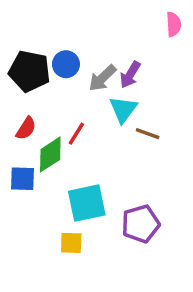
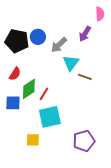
purple arrow: (130, 75) -> (85, 34), moved
red line: (76, 134) -> (44, 94), moved
purple pentagon: (141, 224) -> (84, 141), moved
yellow square: (71, 243) -> (33, 140), moved

